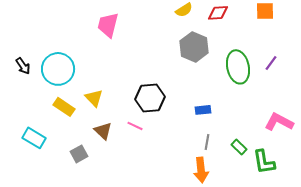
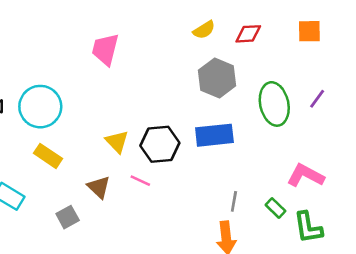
yellow triangle: (94, 98) -> (117, 142), moved
blue rectangle: (203, 110) -> (214, 135), moved, size x1.8
pink L-shape: (279, 122) -> (305, 175), moved

